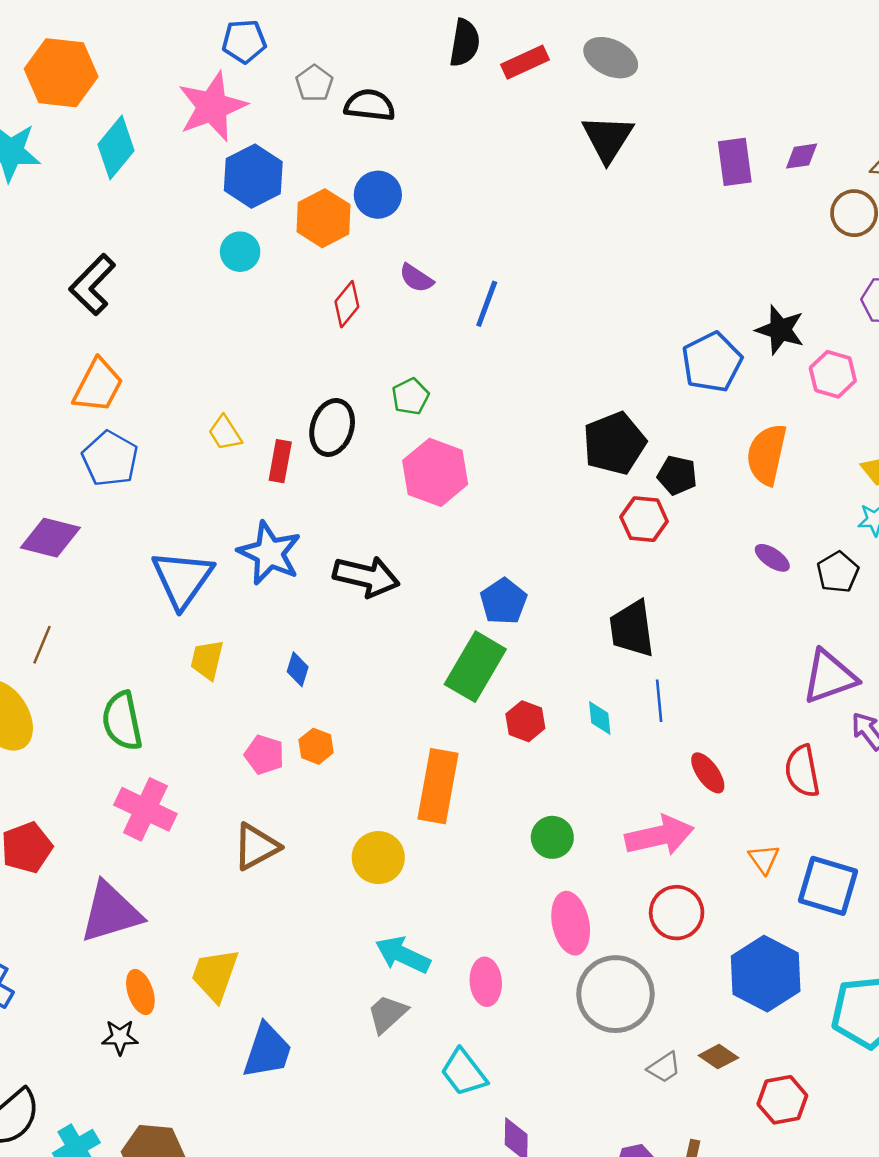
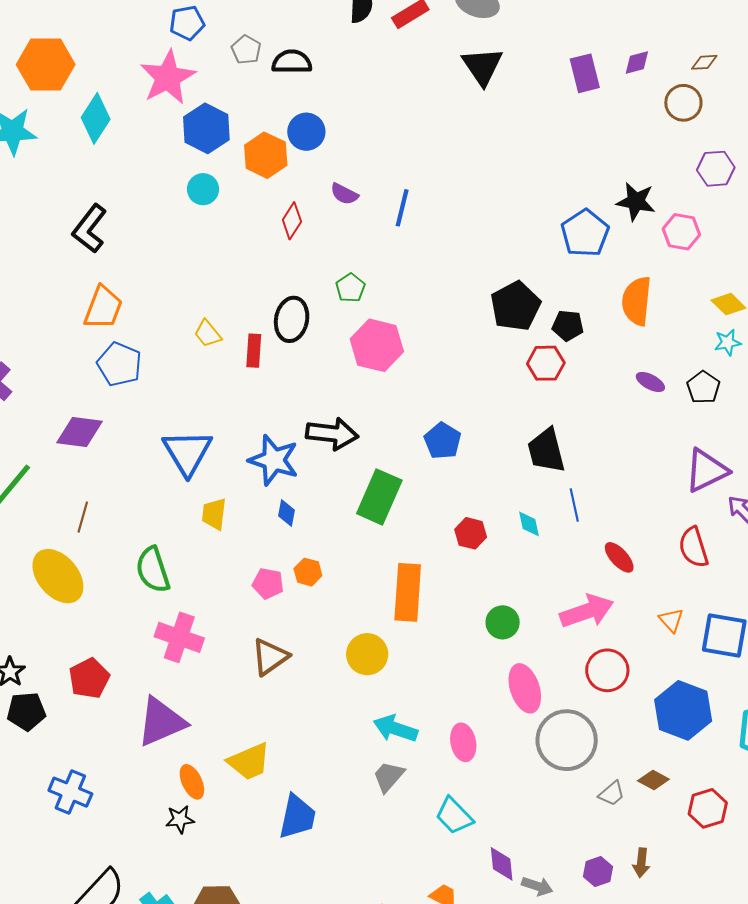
blue star: (269, 553) -> (274, 460), moved
green rectangle: (475, 667) -> (379, 497), moved
yellow trapezoid: (215, 975) -> (249, 762), turned -126

